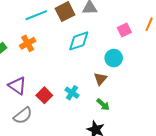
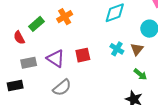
cyan cross: (72, 93) -> (117, 49), moved
red square: (44, 95) -> (83, 55), moved, turned 35

